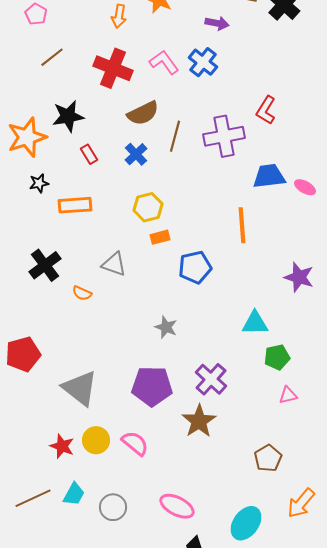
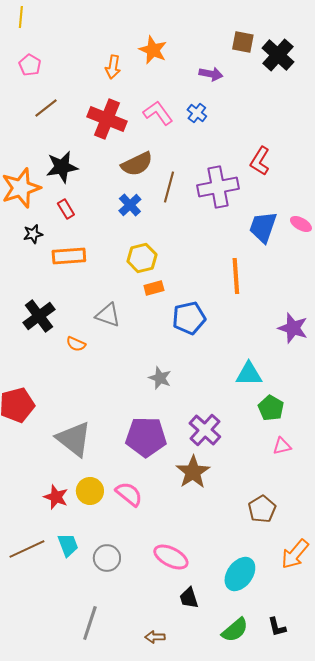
blue cross: (203, 62) -> (197, 113), size x0.7
red rectangle: (89, 154) -> (66, 209), moved
blue trapezoid: (269, 176) -> (263, 227), turned -64
pink ellipse: (305, 187) -> (301, 224), moved
green pentagon: (277, 357) -> (271, 408), turned -30
cyan trapezoid: (74, 494) -> (68, 545), turned -50

